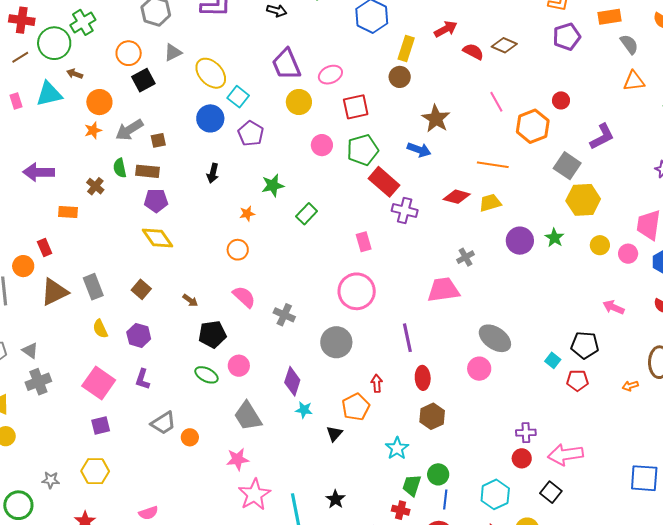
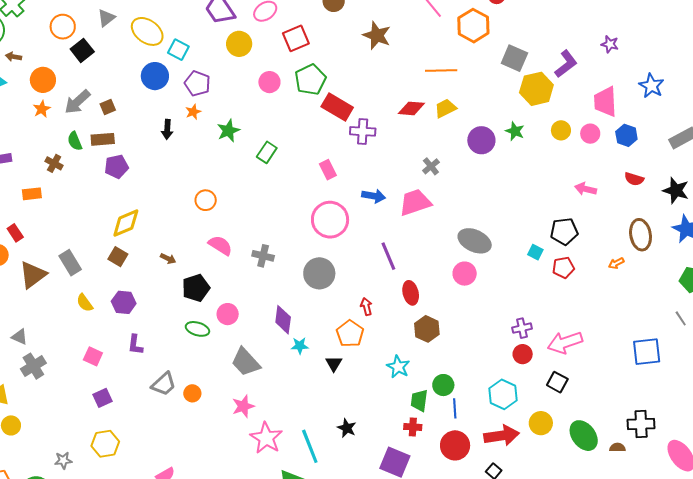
purple L-shape: (602, 137) -> (566, 64), moved
blue arrow: (419, 150) -> (374, 196), moved
orange star: (247, 214) -> (193, 112), moved
yellow diamond: (158, 238) -> (126, 223), moved, turned -68
pink square: (99, 383) -> (93, 356), size x0.6

